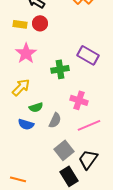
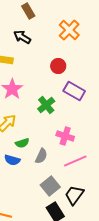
red circle: (40, 23) -> (58, 66), moved
green cross: (60, 69) -> (46, 105), turned -30

